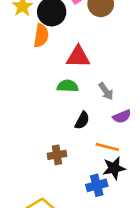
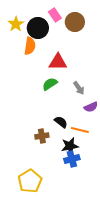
green semicircle: (68, 86) -> (50, 84), turned -35
black semicircle: (82, 120) -> (61, 122), moved, turned -80
black star: (114, 168) -> (70, 146), moved

